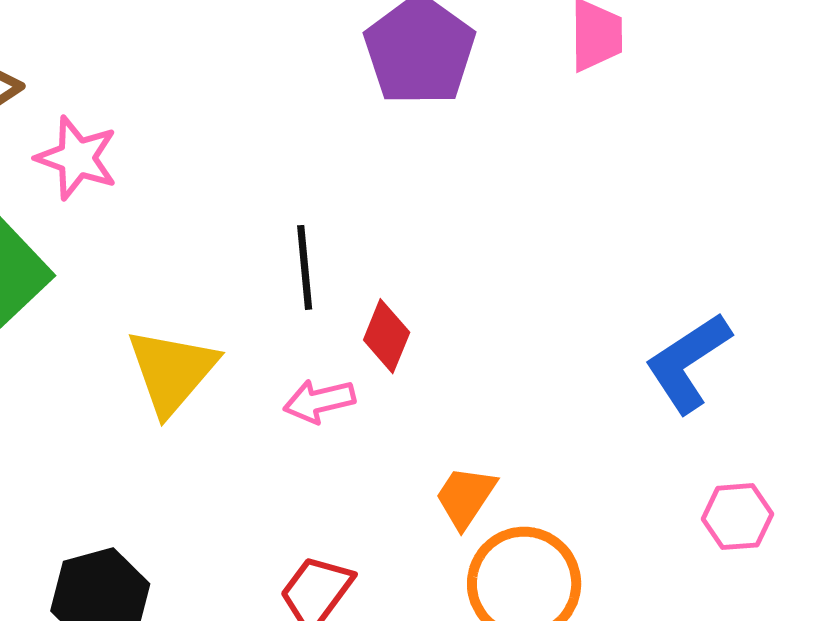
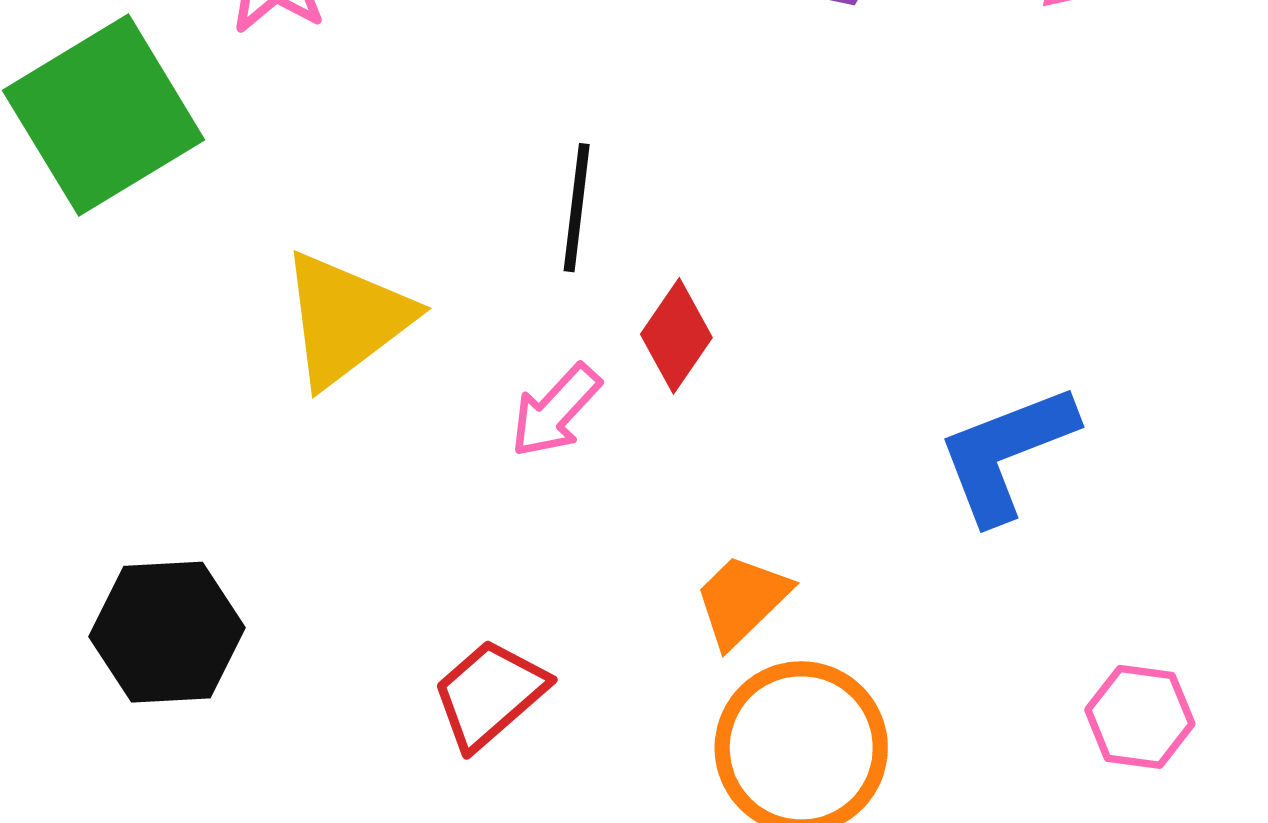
blue L-shape: (688, 363) -> (1006, 453), moved
pink arrow: (319, 401) -> (555, 411), turned -46

